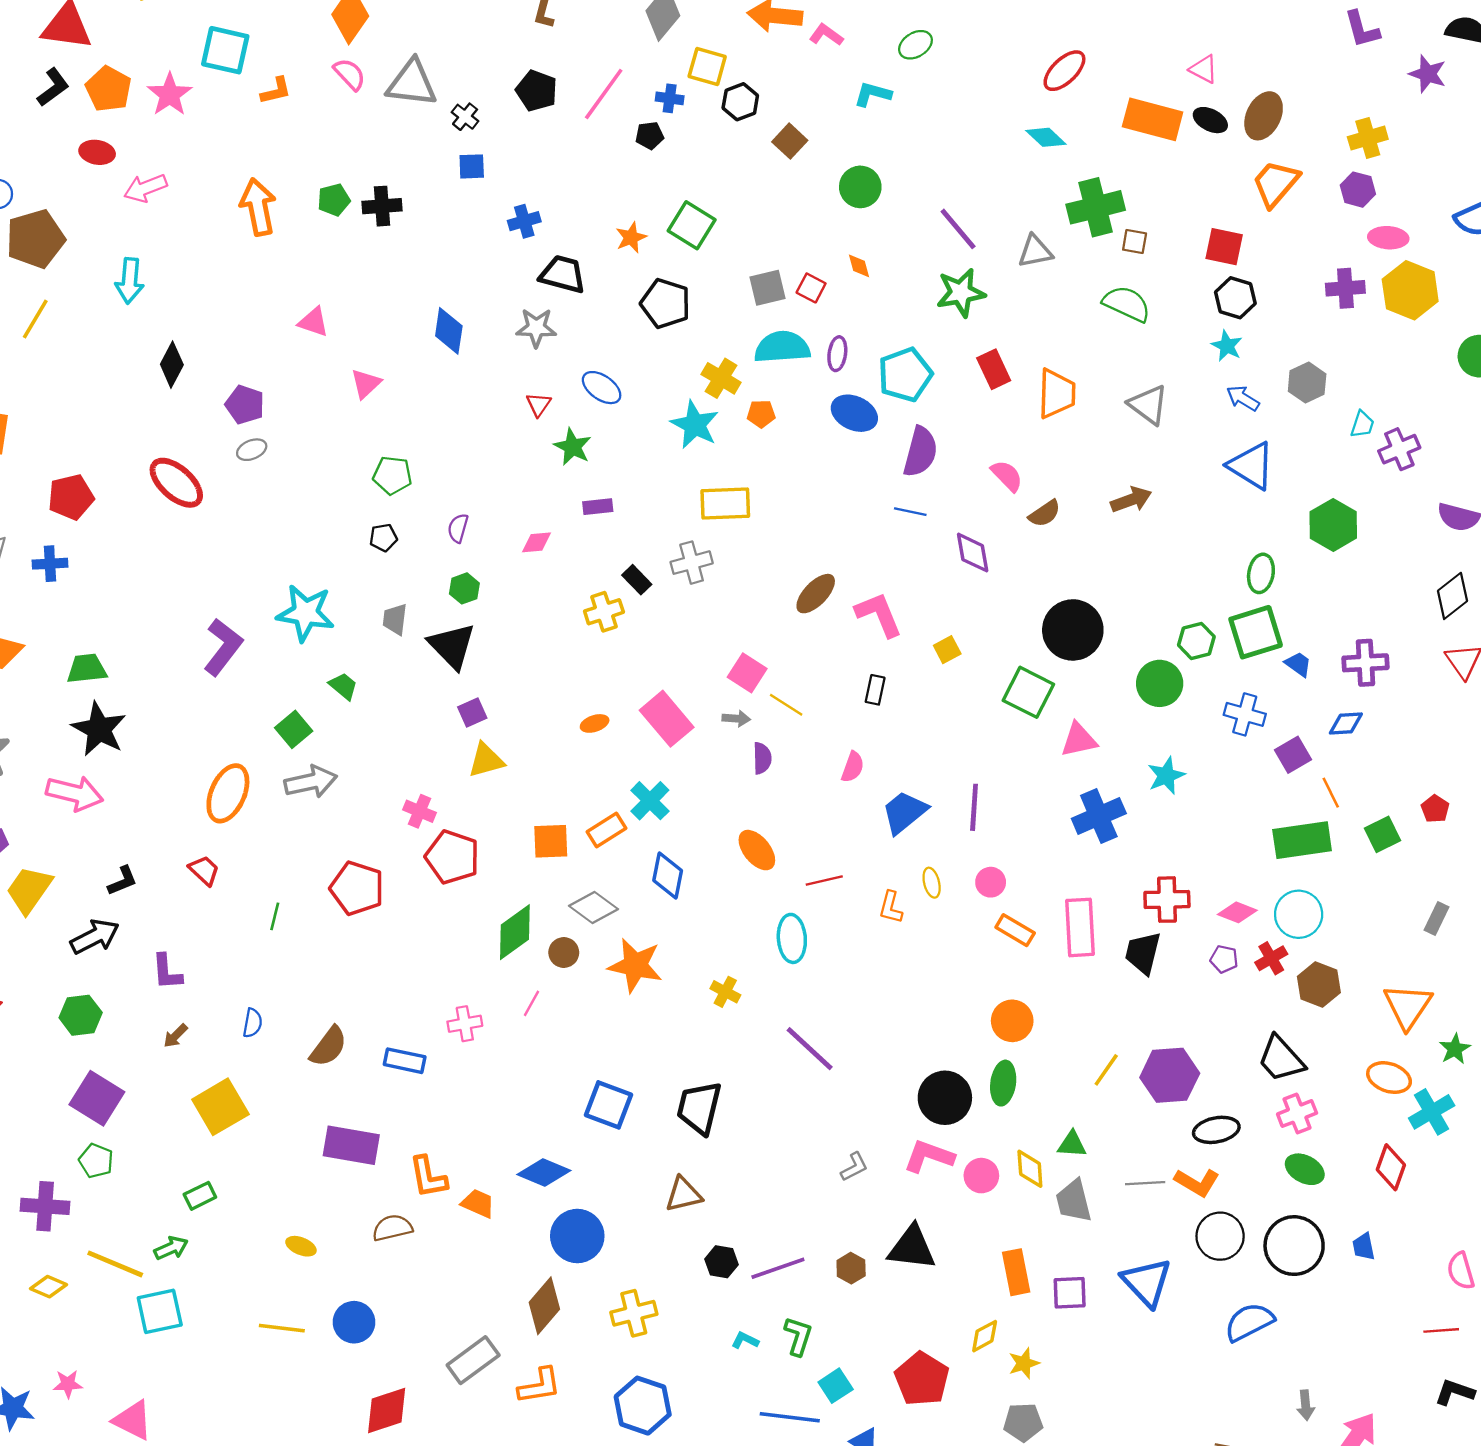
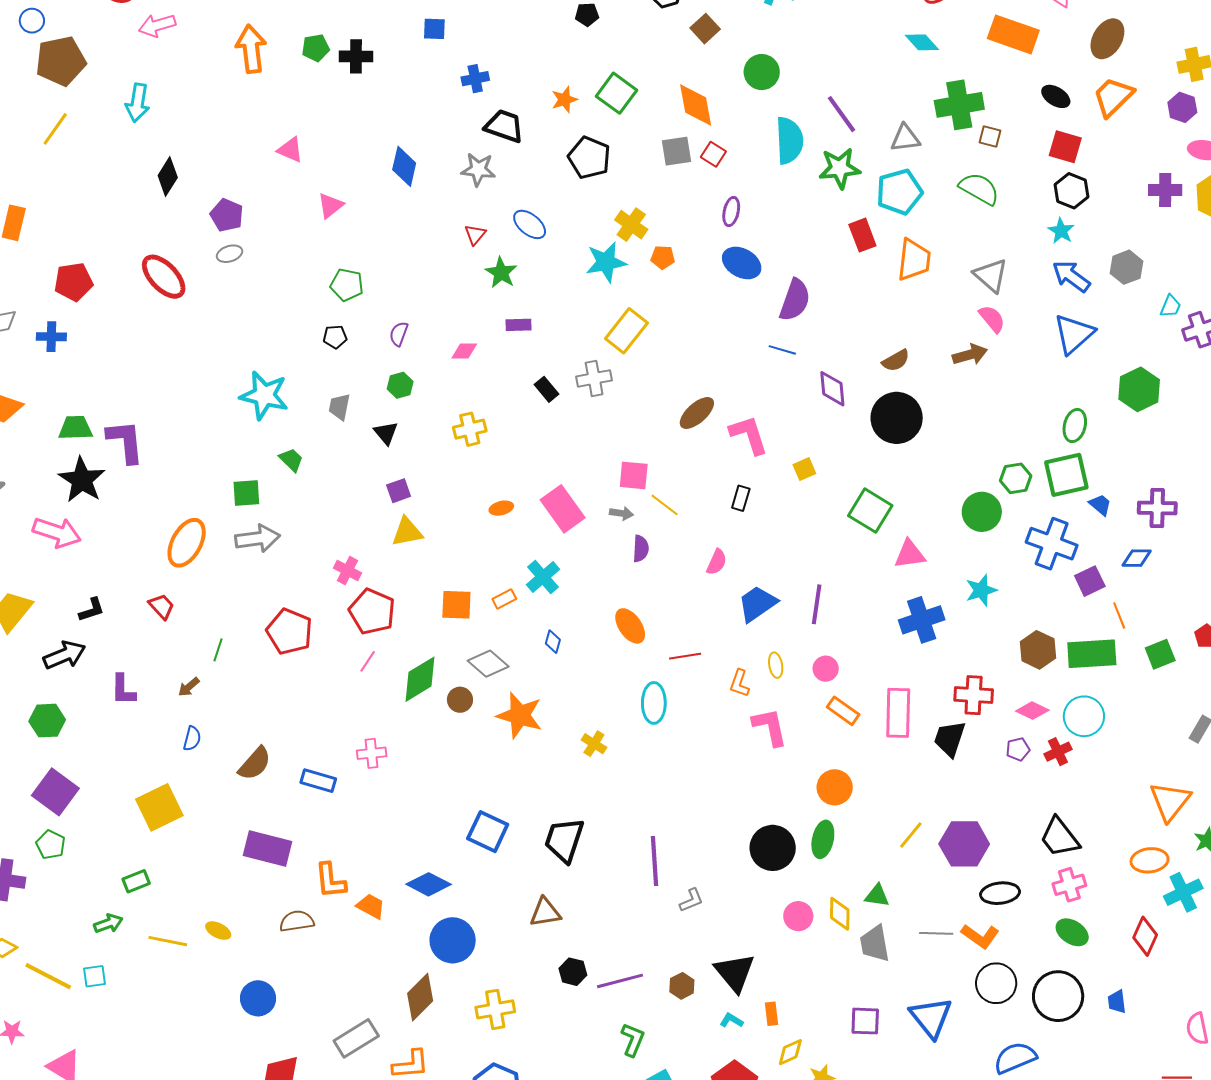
black ellipse: (1210, 120) -> (1056, 96), moved
orange diamond: (859, 266) -> (696, 105), moved, size x2.0
cyan semicircle: (782, 347) -> (789, 140), moved, turned 87
cyan pentagon: (905, 375) -> (899, 192), moved
blue arrow: (1243, 398) -> (1071, 276), size x1.4
cyan star: (695, 425) -> (606, 262), turned 30
blue triangle: (1251, 466) -> (1074, 334), turned 42
pink semicircle: (1007, 476) -> (992, 319), moved
yellow rectangle: (725, 503) -> (626, 331), turned -54
yellow cross: (604, 612) -> (470, 429), moved
black circle: (1073, 630) -> (897, 418), moved
black triangle: (452, 646) -> (386, 433), size x0.6
purple L-shape: (223, 647) -> (125, 441), moved, turned -48
pink square: (747, 673) -> (634, 475), turned -32
blue cross: (1245, 714) -> (1052, 544), size x1.4
green square: (294, 729) -> (246, 493), turned 32
orange rectangle: (607, 830) -> (504, 599), size x0.7
blue diamond: (668, 876) -> (553, 642), size x0.6
purple pentagon: (1224, 959) -> (1018, 749), turned -30
brown hexagon: (1319, 984) -> (1038, 650), moved
pink line: (531, 1003) -> (368, 661), moved
brown arrow: (175, 1036) -> (189, 687), moved
purple line: (810, 1049) -> (654, 861), moved, turned 39
orange ellipse: (1389, 1078) -> (1150, 860), turned -30
pink L-shape: (929, 1156) -> (770, 727), moved, turned 54
black triangle: (912, 1248) -> (735, 973), turned 39
yellow line: (115, 1264) -> (48, 976), moved
orange rectangle: (1016, 1272) -> (771, 1014), moved, size x0.6
cyan square: (160, 1311) -> (94, 976), size x0.6
yellow line: (282, 1328) -> (168, 941), moved
cyan L-shape: (745, 1340) -> (731, 1020), moved

